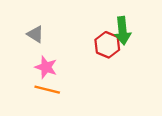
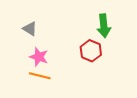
red hexagon: (107, 45) -> (91, 51), moved

